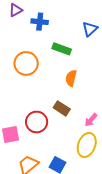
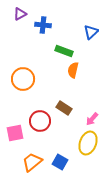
orange circle: (26, 63) -> (23, 79), moved
orange semicircle: (71, 78) -> (73, 70), moved

